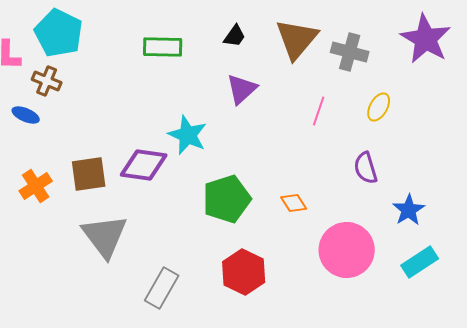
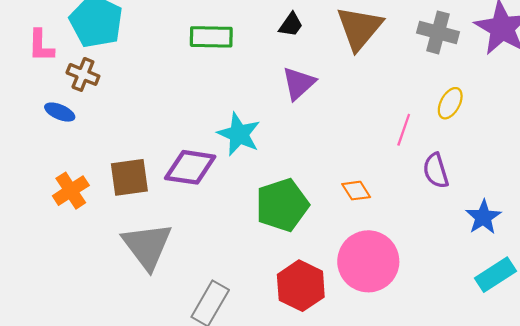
gray cross: (350, 52) -> (438, 32), moved
pink line: (319, 111) -> (404, 130), moved
orange diamond: (294, 203) -> (356, 191), moved
pink circle: (347, 250) -> (368, 261), moved

